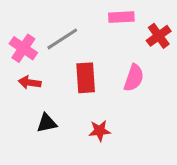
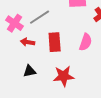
red arrow: (30, 82) -> (28, 42), moved
red star: (100, 131) -> (64, 76), size x1.5

